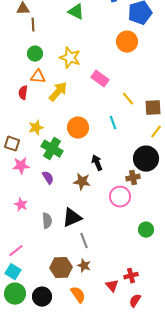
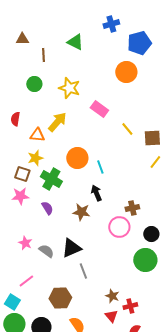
brown line: (33, 25) -> (43, 55), moved
orange triangle: (38, 77) -> (37, 135), moved
red semicircle: (23, 93) -> (15, 119), moved
cyan line: (113, 123) -> (100, 167), moved
brown square: (12, 144) -> (22, 174), moved
black circle: (146, 159) -> (151, 234), moved, size x0.6
pink star: (21, 205) -> (25, 243), moved
gray semicircle: (47, 221) -> (46, 251), turned -49
green circle: (146, 230) -> (145, 260), size x1.5
pink line: (16, 251) -> (26, 281), moved
brown star: (84, 266) -> (112, 296), moved

